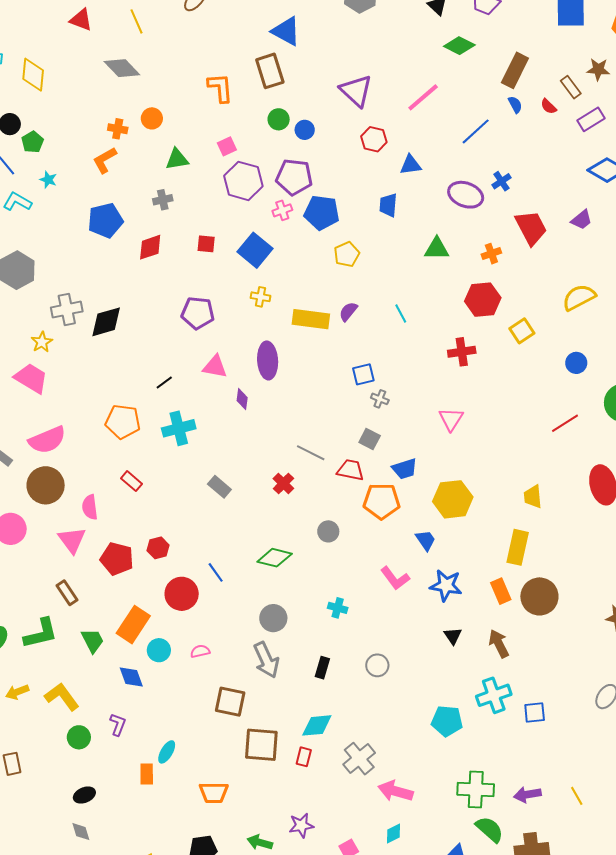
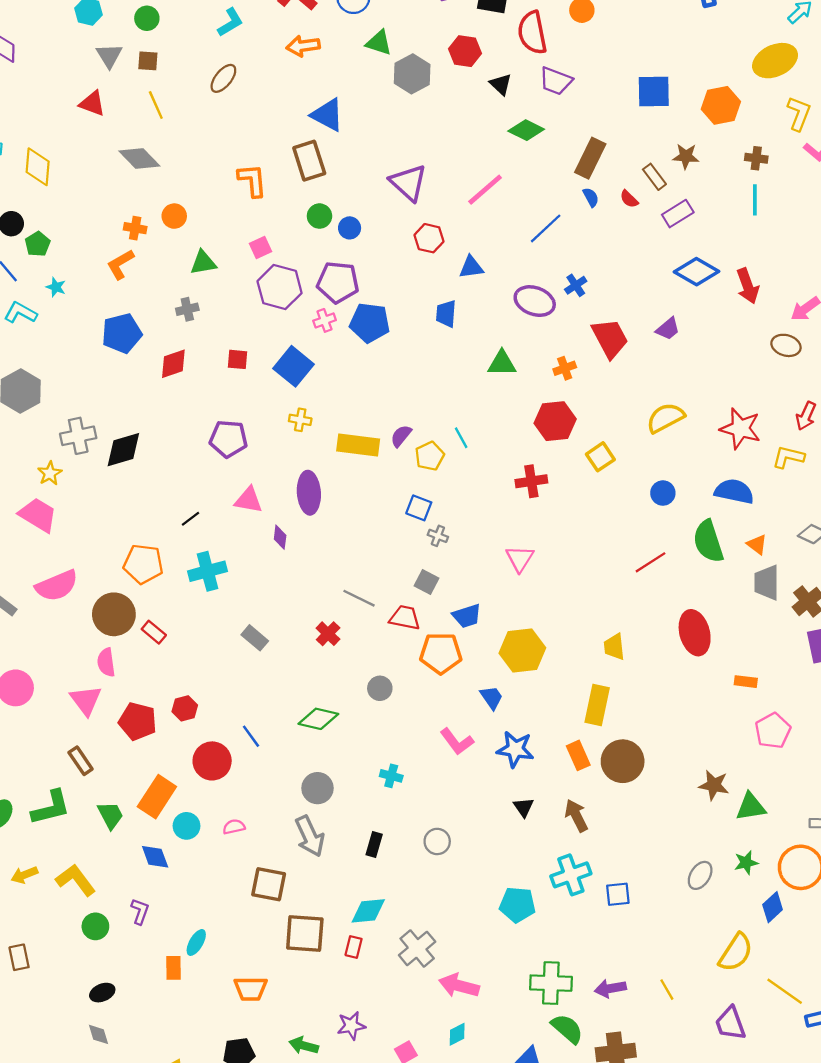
yellow pentagon: (347, 254) -> (430, 456), moved
blue square: (363, 374) -> (419, 508), turned 35
brown circle: (46, 485) -> (114, 614), moved

